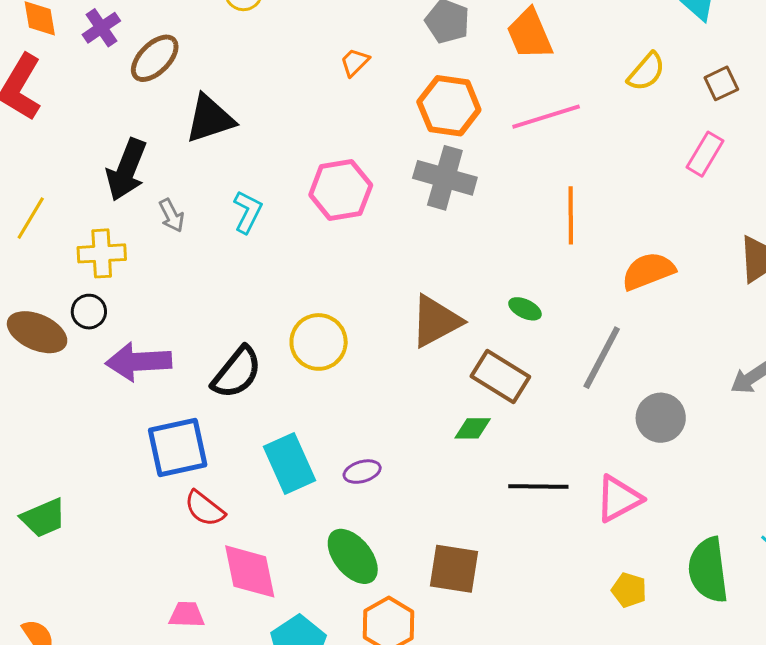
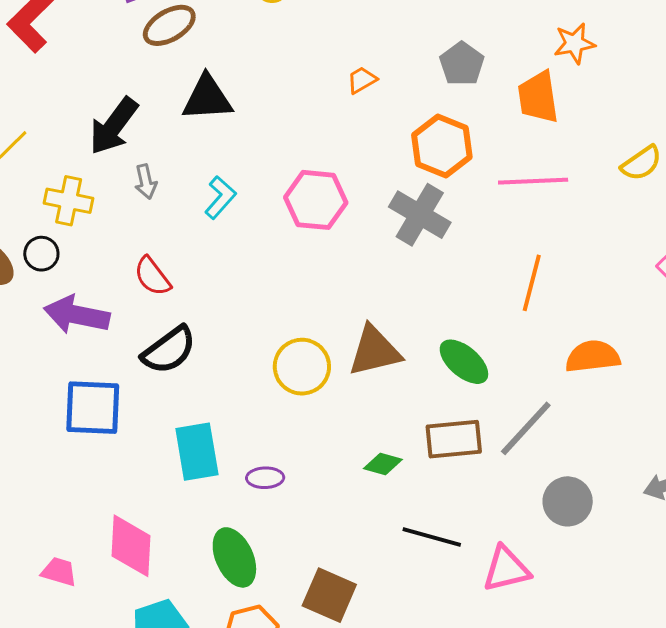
green ellipse: (525, 309) -> (464, 362), size x1.6
yellow circle: (319, 342) -> (302, 367), moved
brown rectangle: (500, 376) -> (454, 439), moved, turned -52
red semicircle: (205, 509) -> (152, 276), moved

